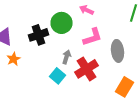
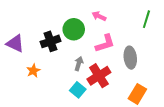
orange star: (14, 59) -> (33, 71), moved
cyan square: (58, 76) -> (78, 90), moved

